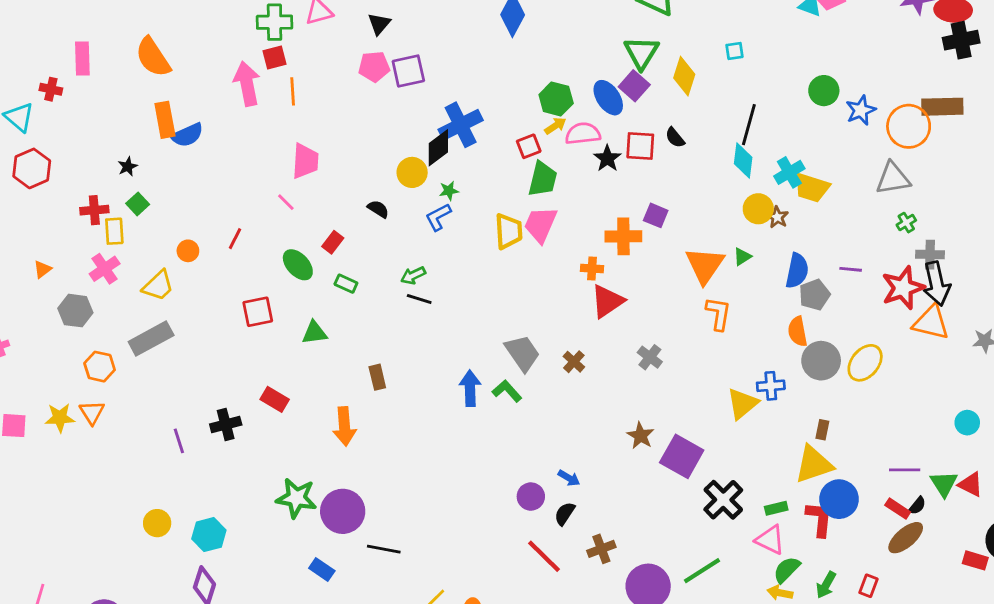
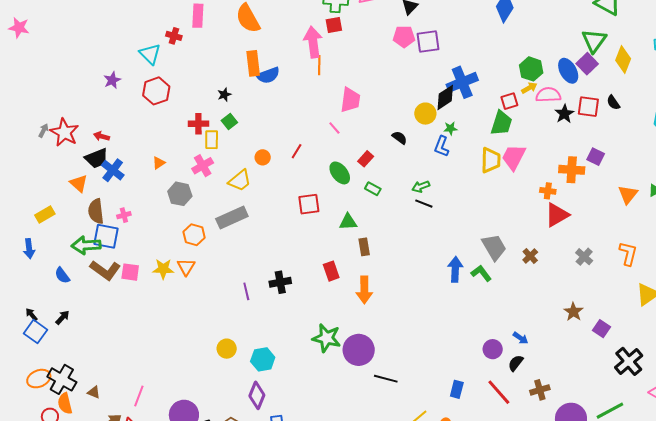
orange line: (293, 91) -> (319, 65), moved
green trapezoid: (543, 179) -> (501, 123), moved
blue L-shape: (438, 217) -> (442, 146), turned -45
orange triangle: (705, 265) -> (628, 194), size x0.7
orange L-shape: (718, 314) -> (628, 253), moved
brown rectangle: (377, 377) -> (364, 247), moved
red rectangle: (275, 399) -> (331, 271), moved, turned 36
purple square: (682, 456) -> (602, 329), size x0.6
blue rectangle: (322, 569) -> (457, 389), moved, turned 66

